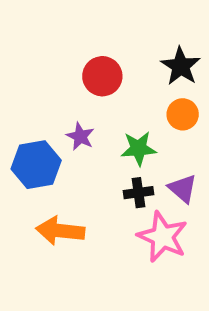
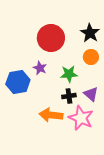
red circle: (102, 76) -> (51, 38), size x1.4
orange arrow: (60, 231) -> (51, 115), moved

